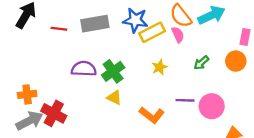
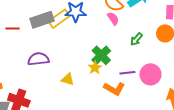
yellow rectangle: (152, 32) -> (59, 19), moved
yellow star: (160, 67) -> (95, 68), moved
green cross: (113, 71) -> (101, 55), moved
orange L-shape: (152, 115) -> (114, 89), moved

